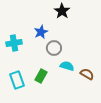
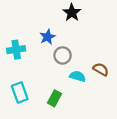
brown semicircle: (87, 74) -> (101, 69), moved
green rectangle: (41, 76) -> (54, 98), moved

